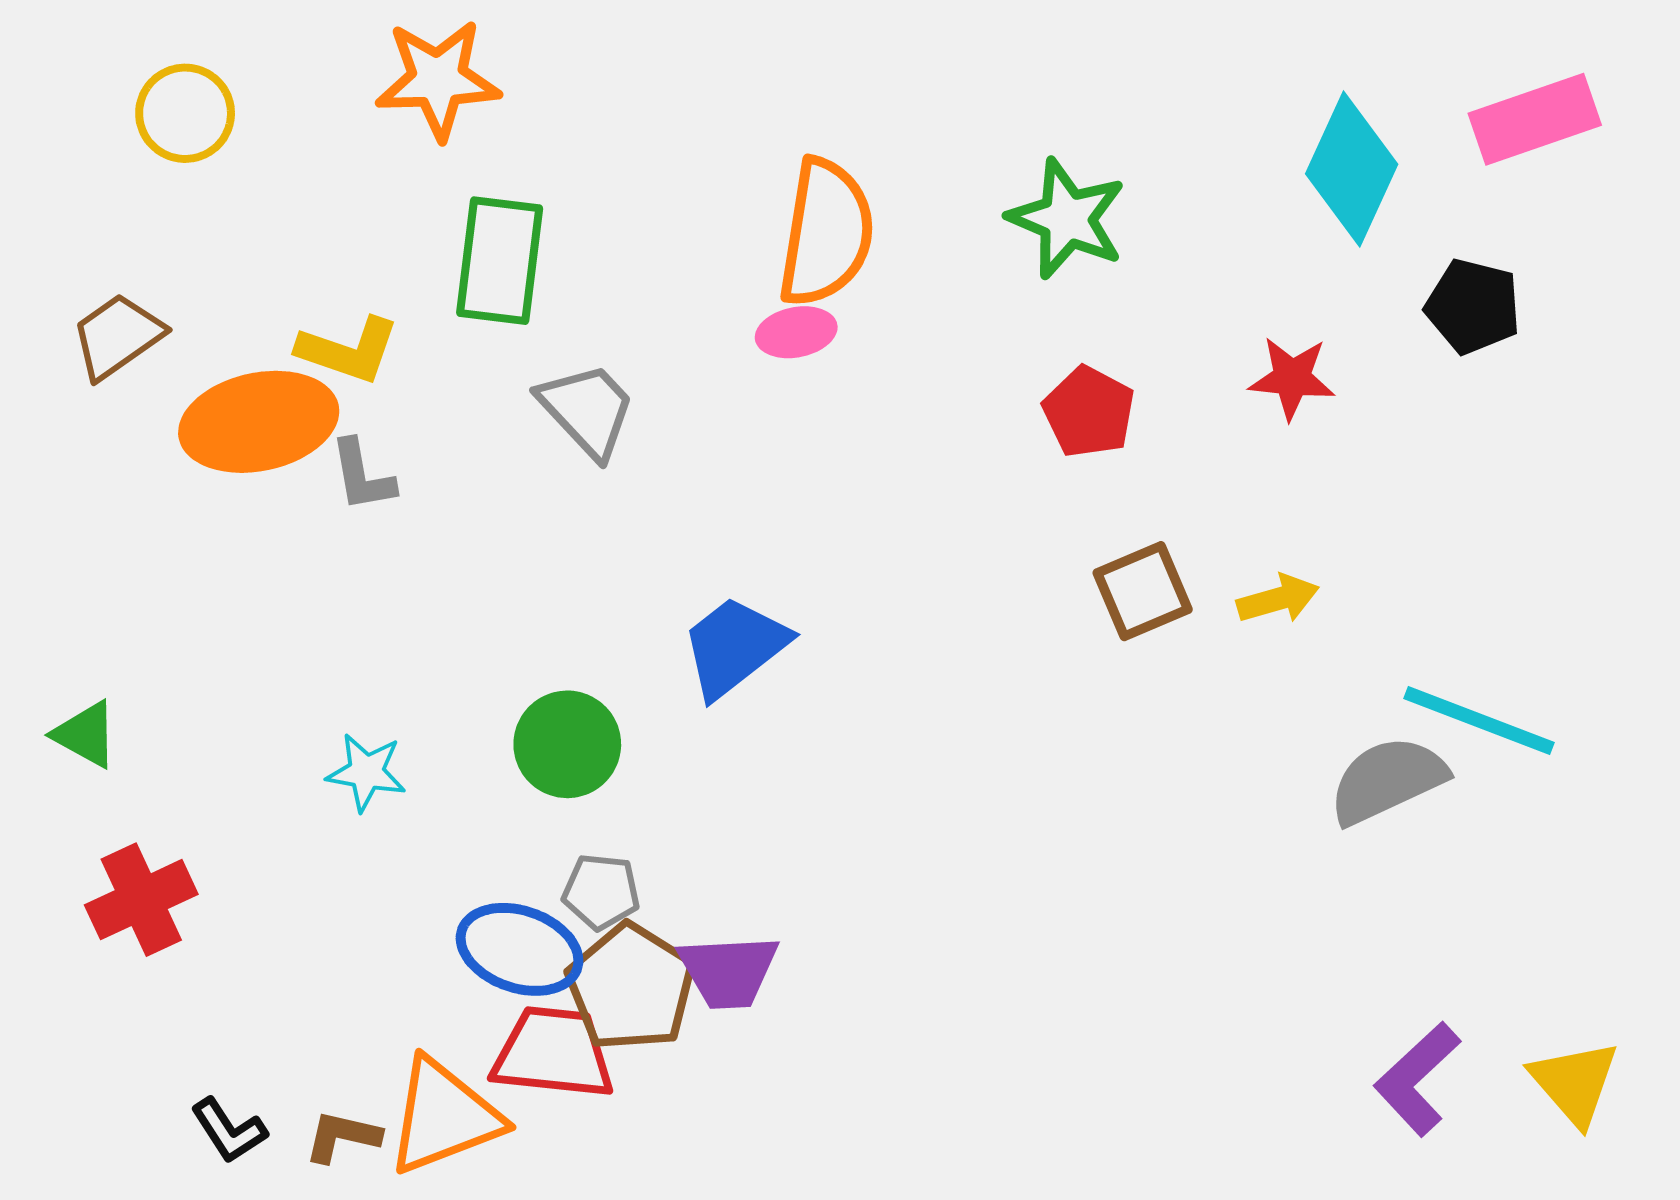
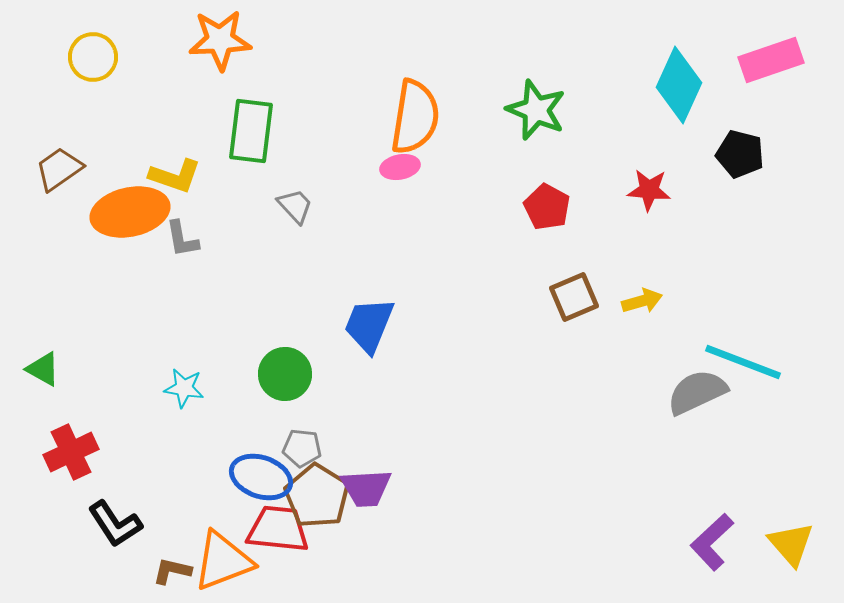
gray trapezoid: (587, 410) -> (295, 206), size x0.7
blue trapezoid: (734, 647) -> (369, 325), turned -30
black L-shape: (229, 1131) -> (115, 524), moved, size x1.4

